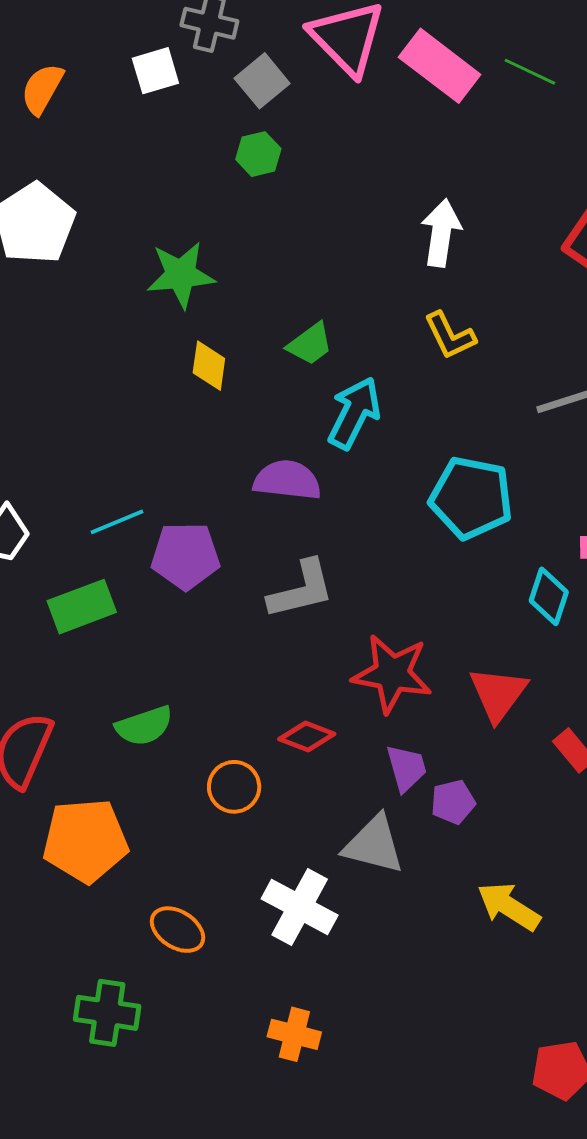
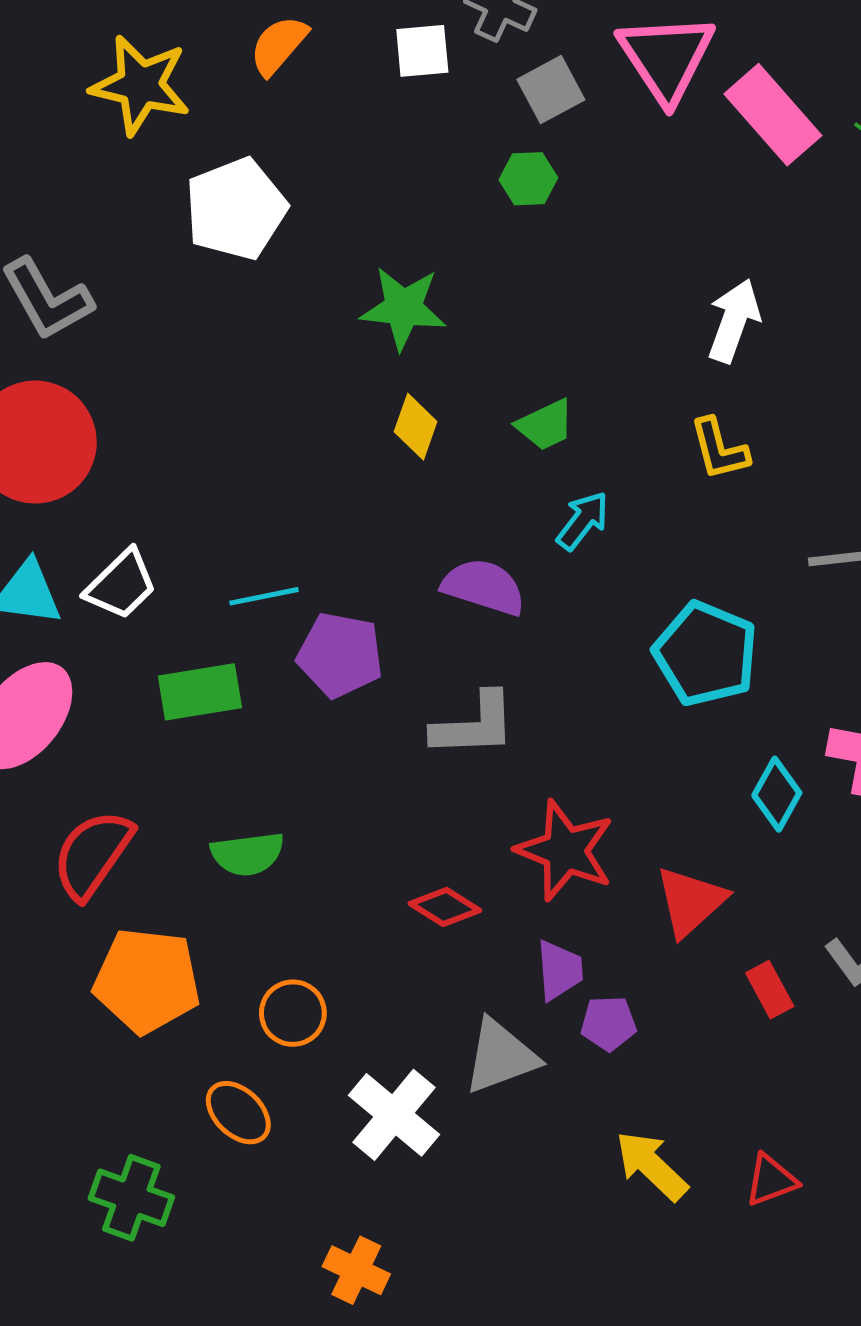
cyan arrow: (354, 413) -> (583, 521), size x0.7
orange circle: (234, 787) -> (293, 1013), moved
gray triangle: (374, 845) -> (501, 1056), turned -46

